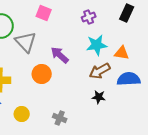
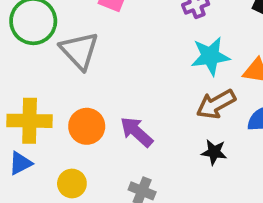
purple arrow: (60, 55) -> (137, 132), moved
orange circle: (42, 74) -> (87, 126), moved

